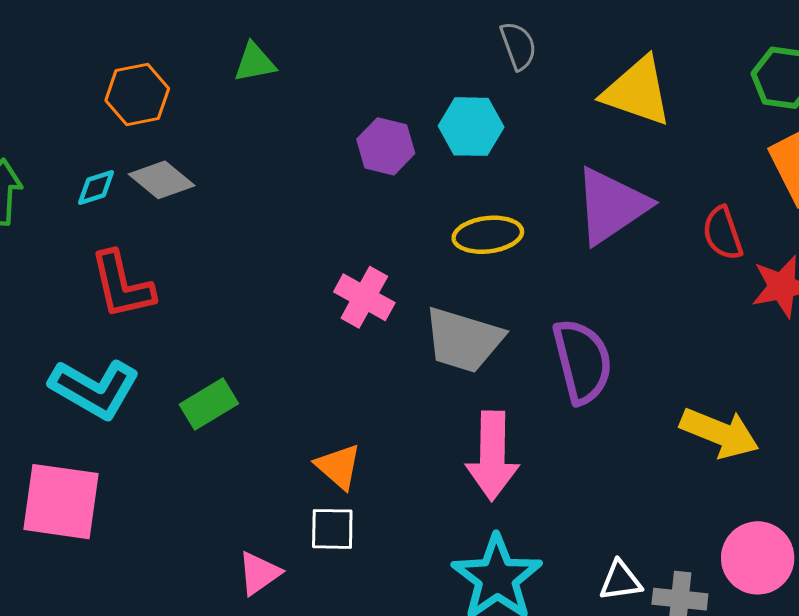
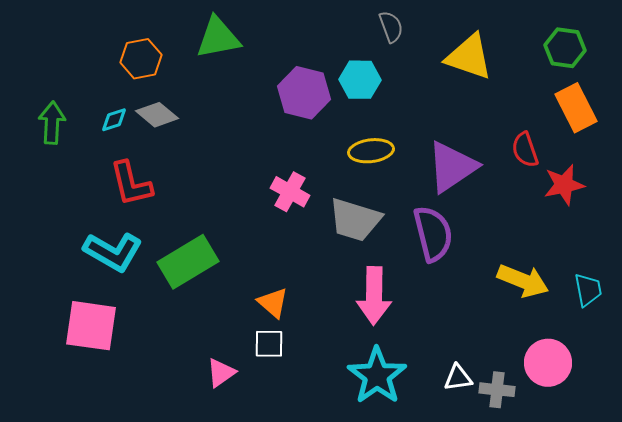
green triangle: (255, 62) -> (218, 38), size x1.6
purple hexagon: (386, 146) -> (304, 93), size x1.4
purple triangle: (611, 206) -> (452, 167), moved
green rectangle: (209, 404) -> (188, 262), size x1.6

